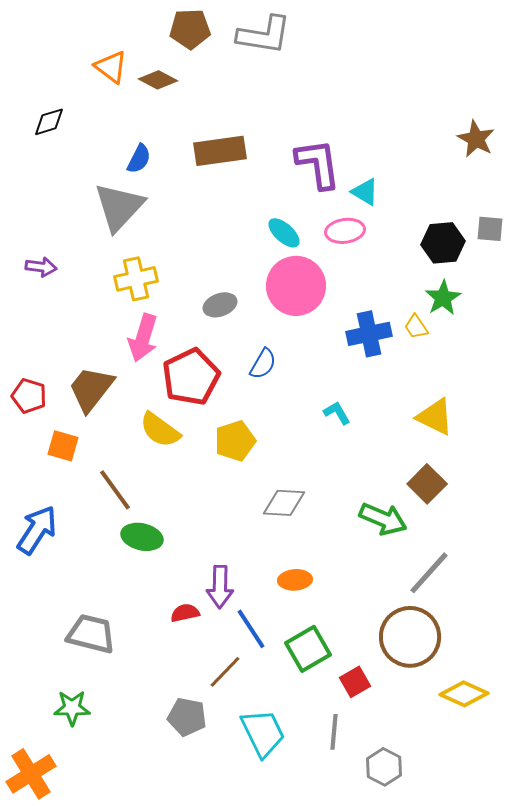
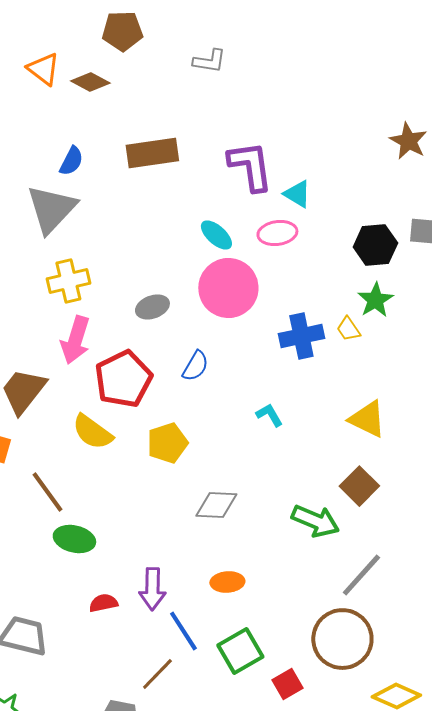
gray L-shape: (264, 35) -> (209, 61), moved, size x0.6
red semicircle: (185, 613) -> (103, 603), moved

